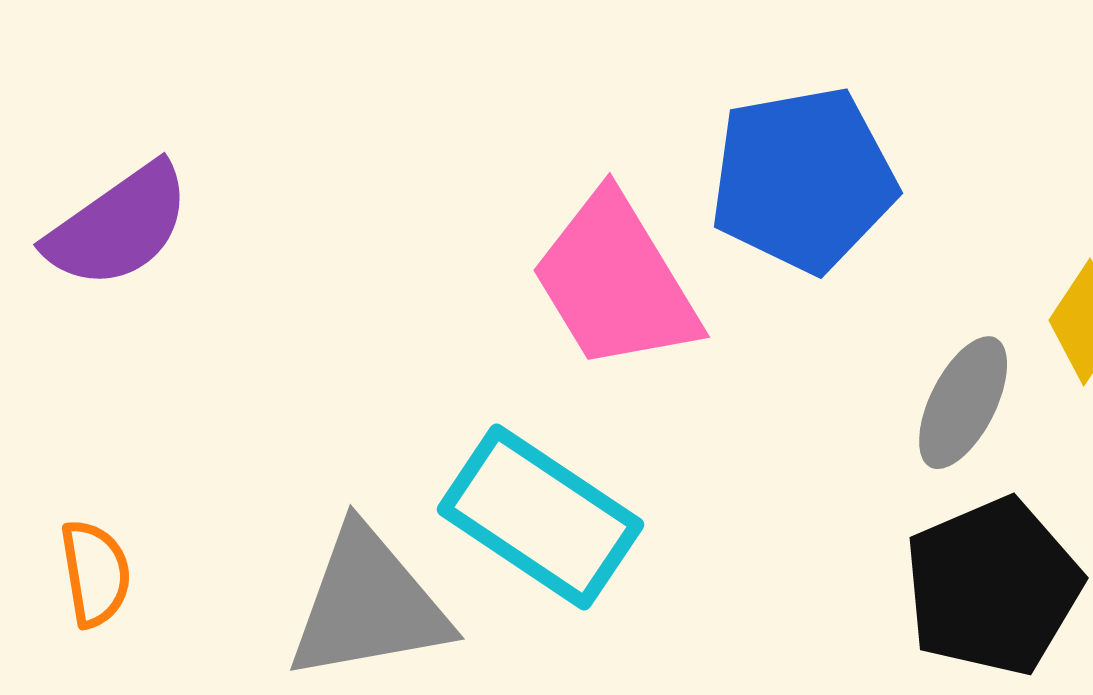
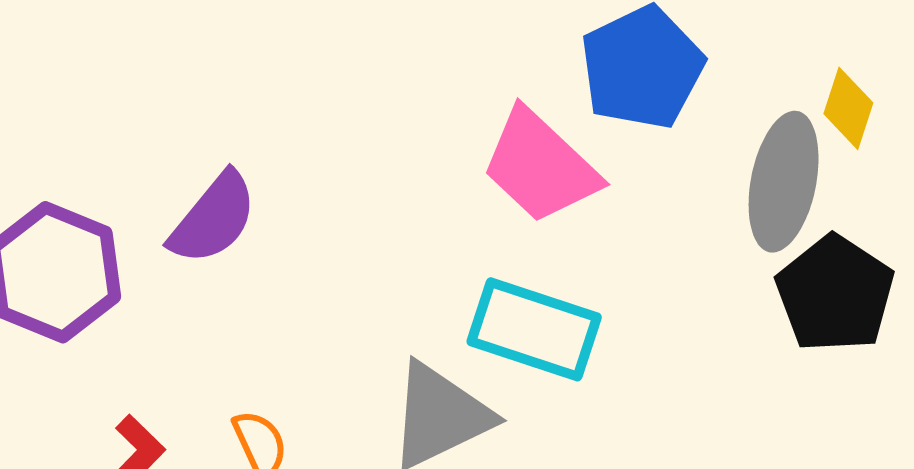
gray ellipse: (963, 403) -> (784, 182), size x1.5

